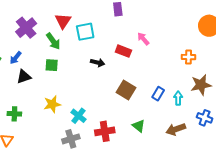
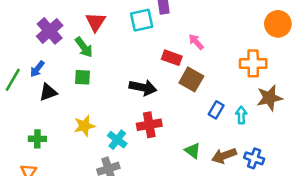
cyan square: (85, 32) -> (142, 20), moved
orange cross: (189, 57) -> (253, 63), size x1.5
black arrow: (98, 62) -> (143, 87), moved, size x1.5
brown square: (126, 90) -> (191, 79), moved
blue cross: (205, 118) -> (254, 158), moved
brown arrow: (176, 129) -> (224, 156), moved
red cross: (105, 131) -> (149, 125), moved

